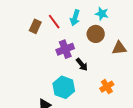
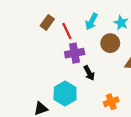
red line: (54, 22) -> (67, 31), moved

